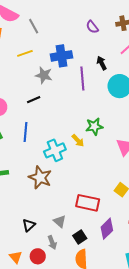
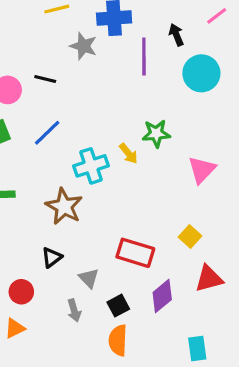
black line: (34, 100) -> (45, 79), moved, turned 32
blue line: (25, 132) -> (47, 133), turned 36
black triangle: (29, 225) -> (52, 257), moved
red circle: (38, 256) -> (21, 292), moved
orange triangle: (16, 257) -> (15, 328), turned 40

